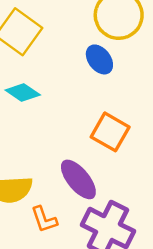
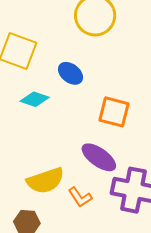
blue ellipse: (99, 59) -> (71, 73), moved

